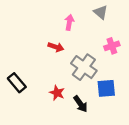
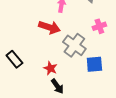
red arrow: (56, 47) -> (49, 27), size x1.5
black arrow: (81, 104) -> (57, 86), moved

